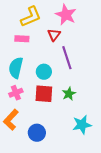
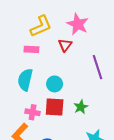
purple line: (67, 58) -> (98, 67), moved
pink cross: (16, 93) -> (33, 112), moved, turned 32

